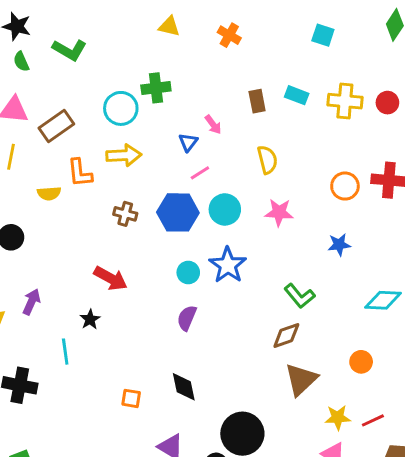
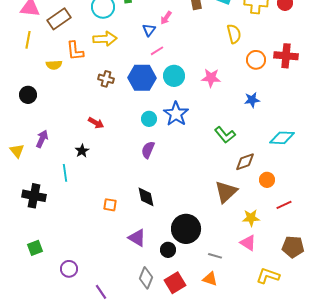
pink arrow: (213, 125) -> (166, 18), turned 72
yellow semicircle: (267, 160) -> (234, 34), moved
red arrow: (111, 278) -> (96, 123), size x0.7
brown diamond: (286, 335) -> (245, 162), moved
red line: (373, 420) -> (284, 205), moved

